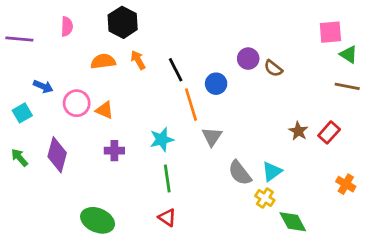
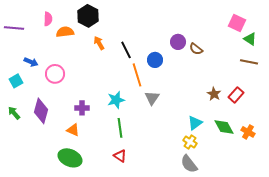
pink square: (330, 32) -> (237, 23), turned 30
orange semicircle: (103, 61) -> (65, 32), moved
orange triangle: (105, 110) -> (73, 130), moved
gray semicircle: (240, 173) -> (189, 164), moved
green diamond: (293, 222) -> (224, 127), moved

